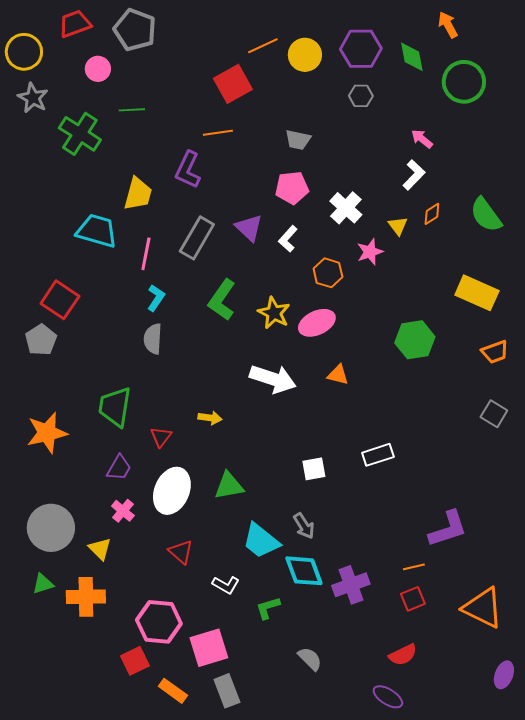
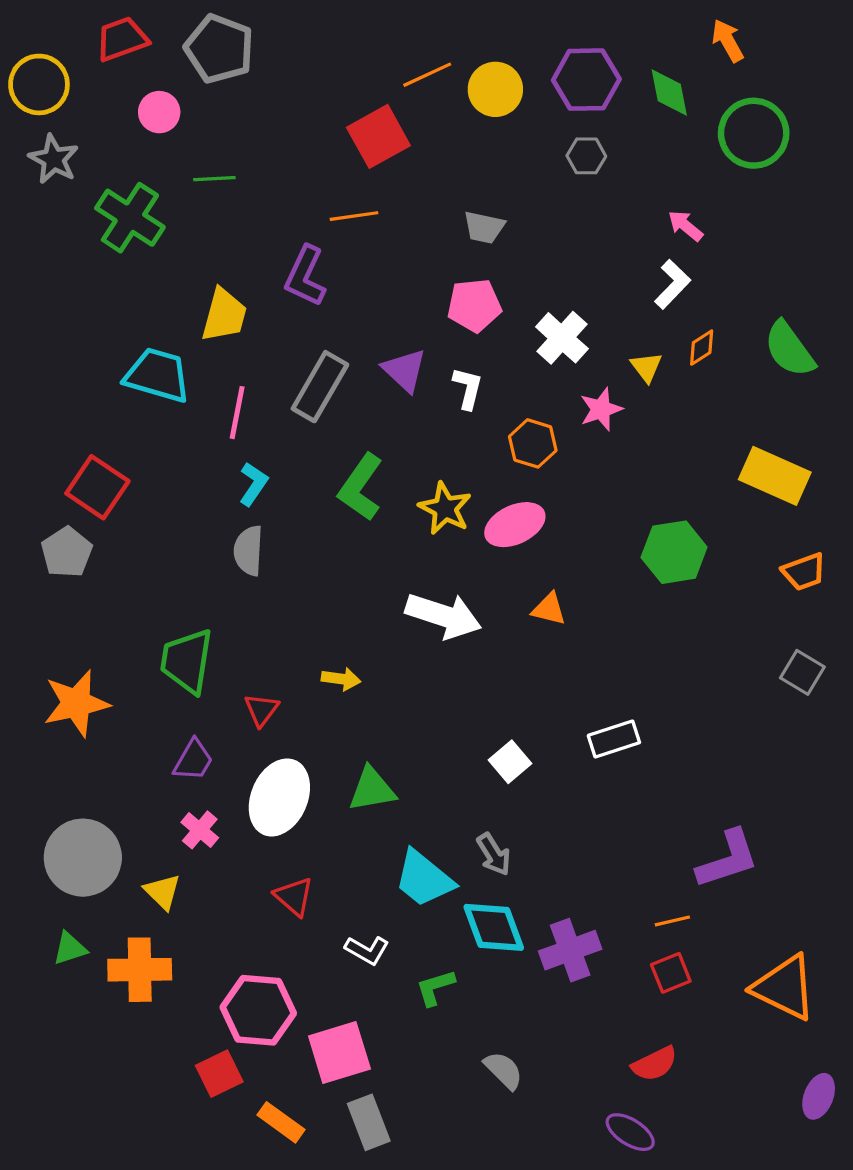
white L-shape: (288, 239) -> (468, 388), turned 152
white square: (314, 469) -> (510, 762), turned -30

